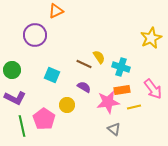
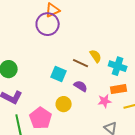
purple circle: (35, 35) -> (48, 24), moved
cyan square: (52, 75) -> (59, 74), moved
pink star: (108, 102) -> (105, 101), size x0.6

